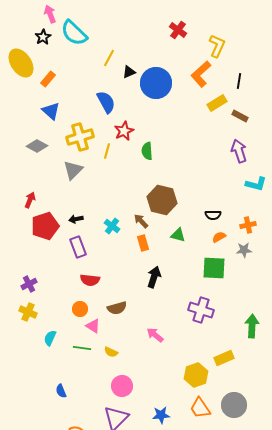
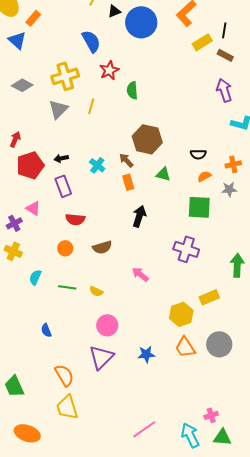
black line: (239, 81) -> (224, 30), moved
blue triangle: (51, 111) -> (17, 40), moved
yellow line: (107, 151) -> (91, 106), moved
pink triangle: (93, 326) -> (33, 208), moved

